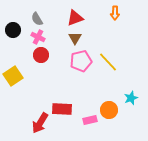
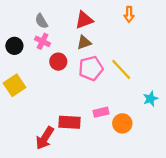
black circle: (13, 30) -> (14, 46), moved
brown triangle: (75, 38) -> (84, 42), turned 40
red circle: (41, 55) -> (58, 62), moved
cyan star: (131, 98) -> (150, 99), moved
pink rectangle: (90, 120) -> (101, 112), moved

